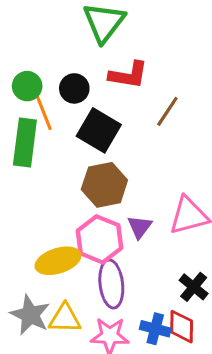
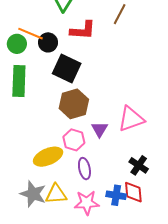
orange line: (43, 111) -> (30, 34), moved, turned -40
brown line: (167, 111) -> (120, 14), moved
pink hexagon: (100, 239) -> (74, 140), size x0.7
purple ellipse: (111, 284) -> (84, 169), size x0.7

